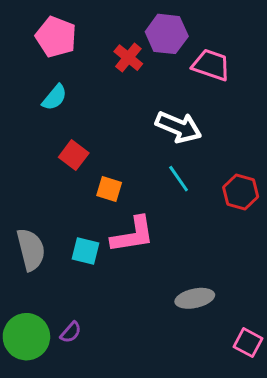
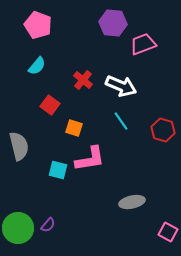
red cross: (128, 58) -> (83, 80), moved
pink trapezoid: (211, 65) -> (143, 44), turned -40
gray semicircle: (31, 250) -> (19, 146), moved

